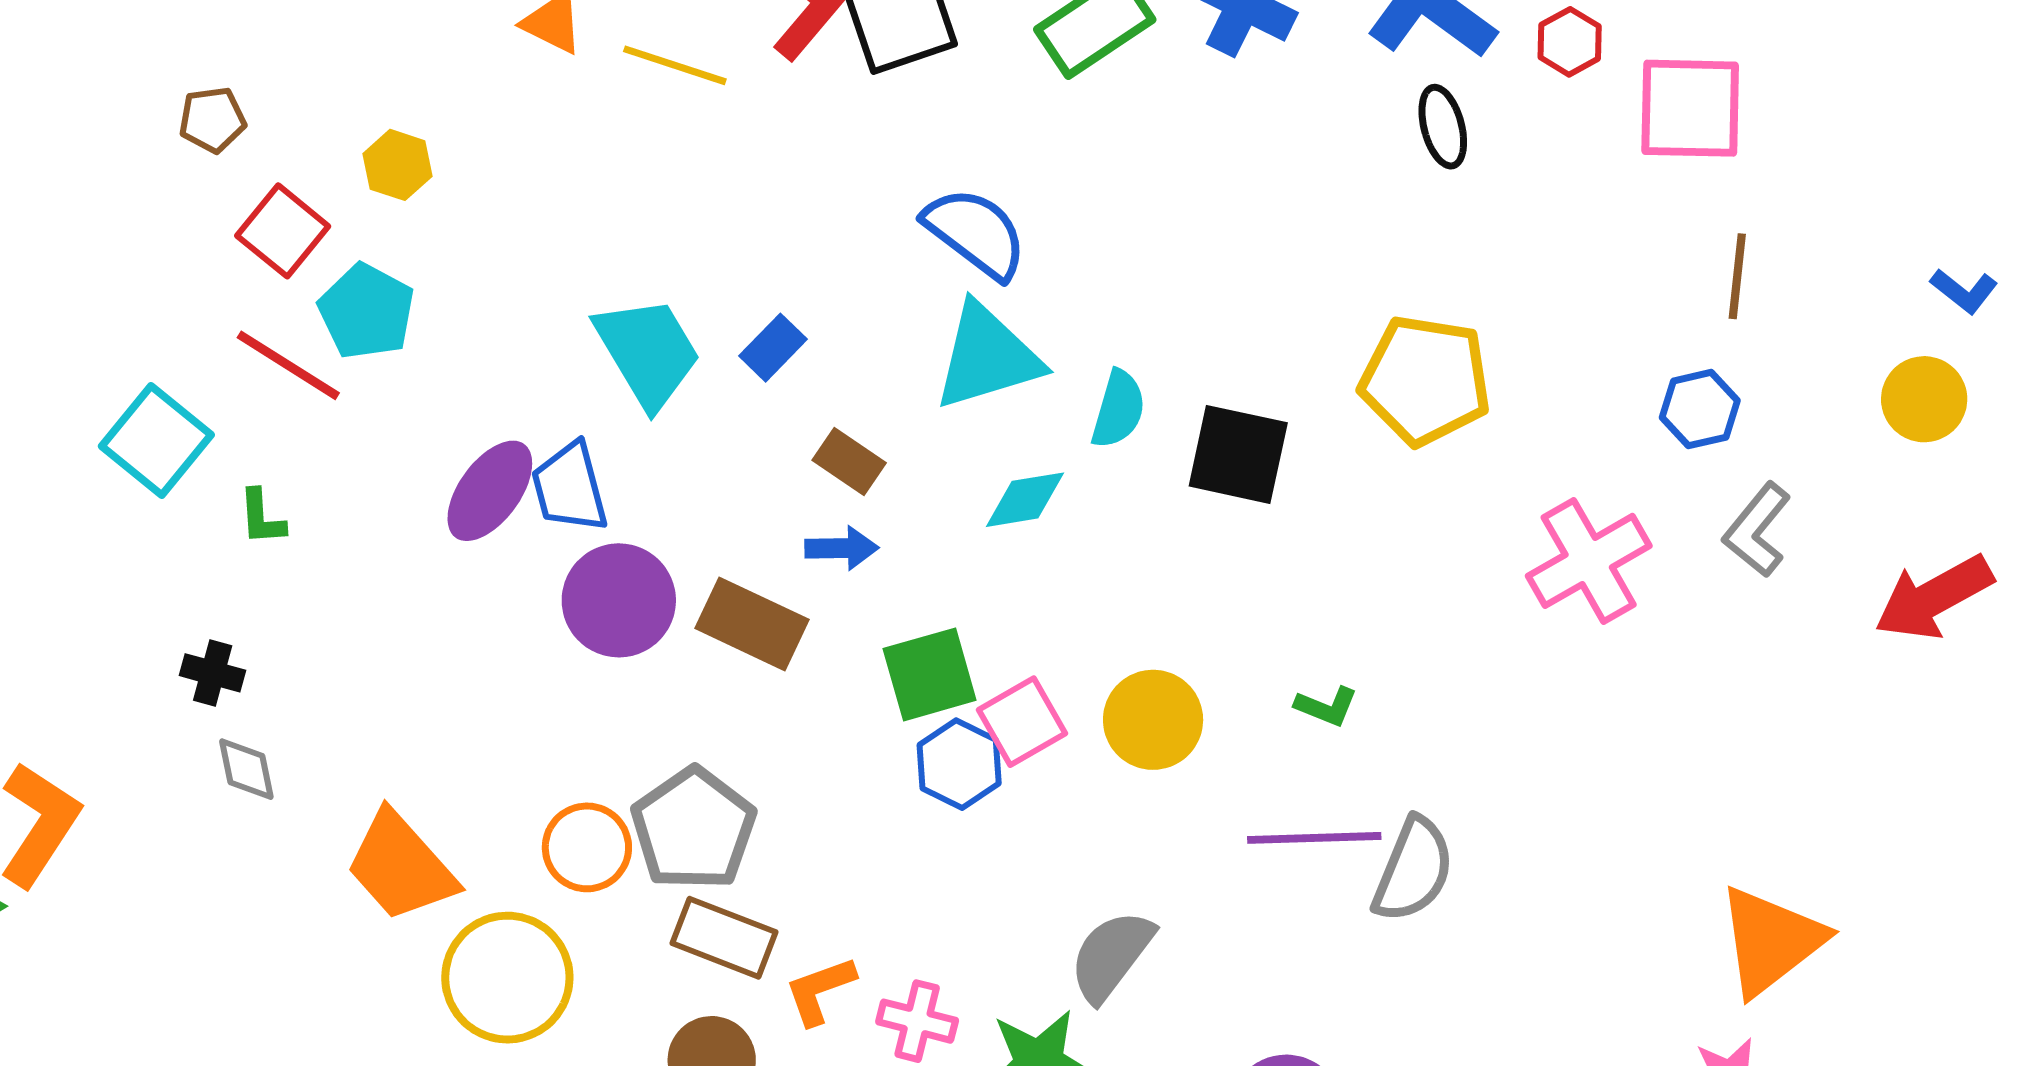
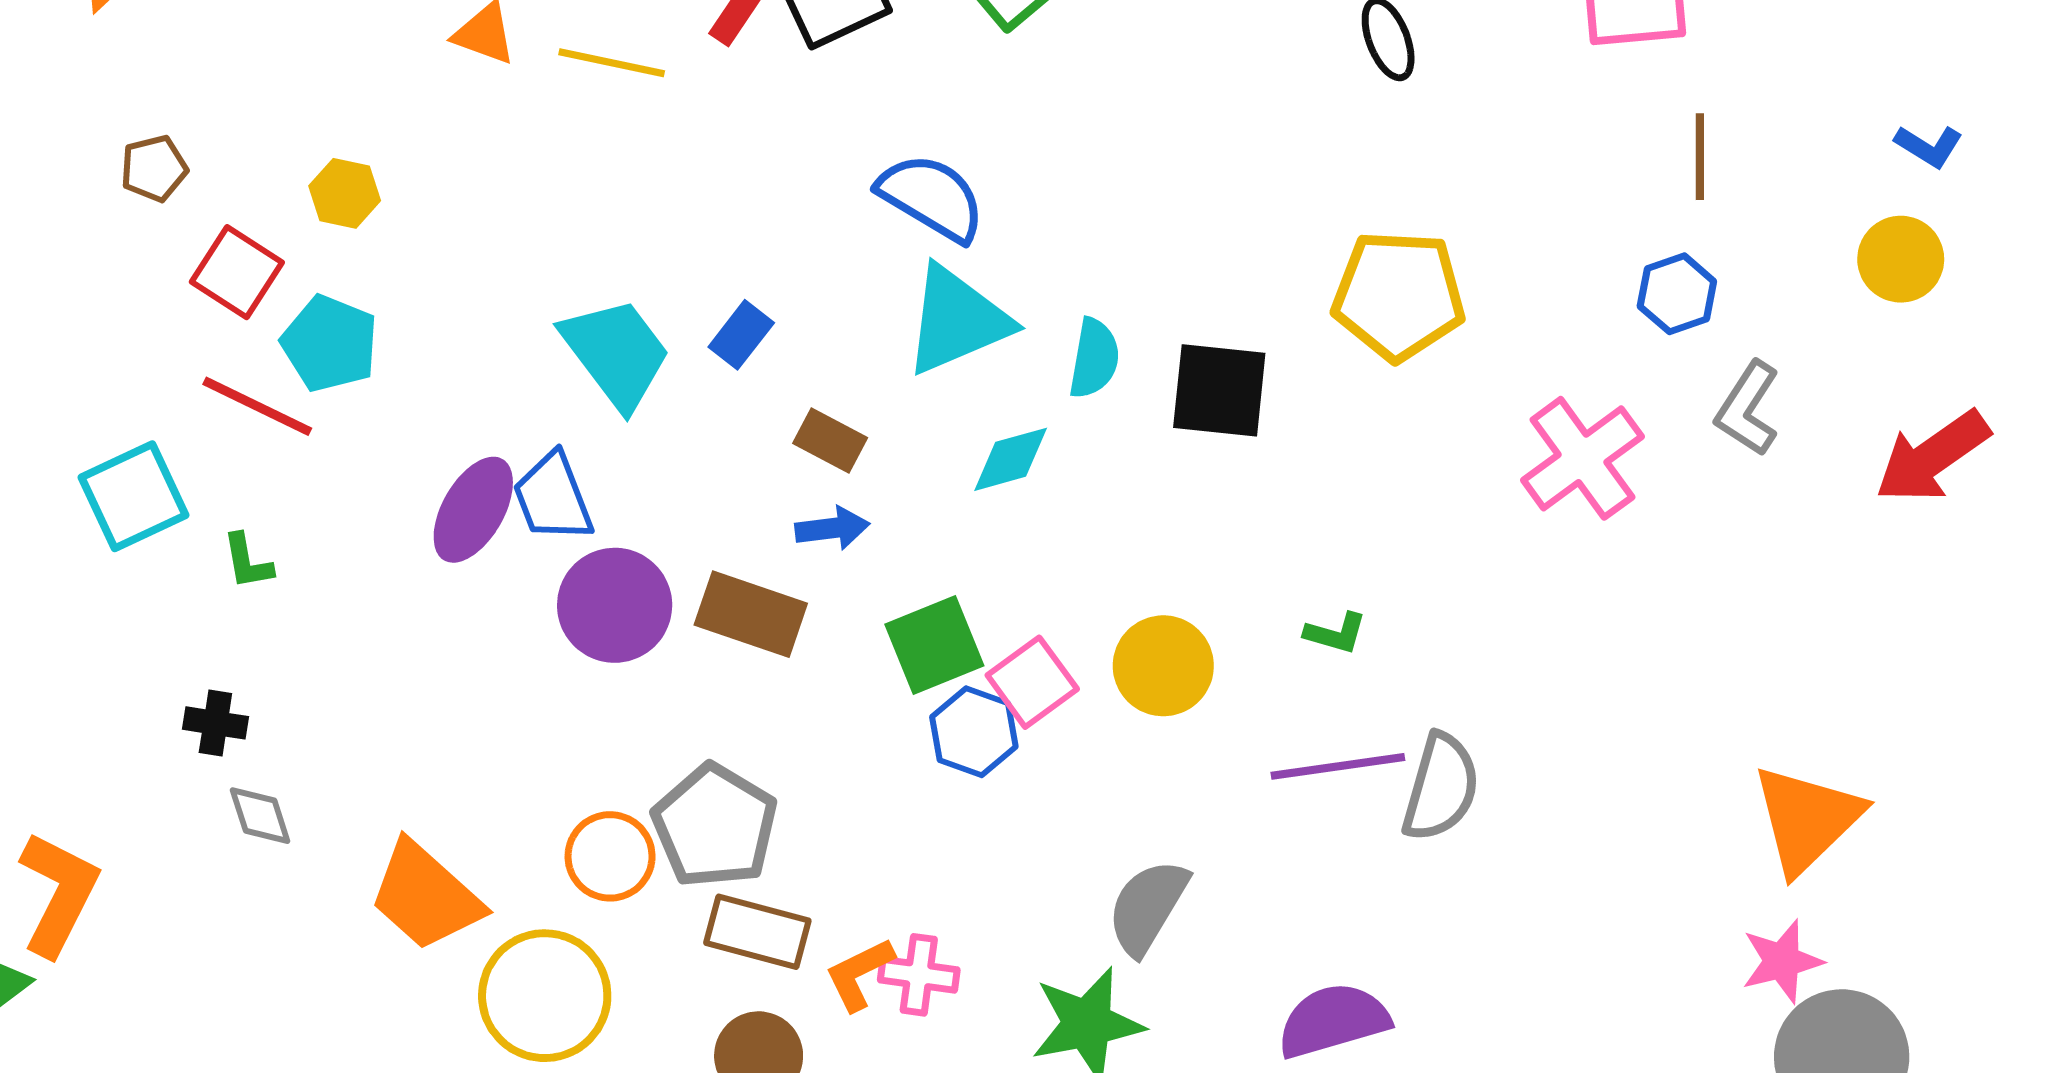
cyan square: (156, 441) -> (133, 496), turned 32
pink cross: (917, 1021) -> (919, 975), moved

